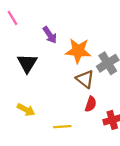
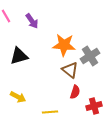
purple arrow: (50, 35) -> (32, 21), moved
black triangle: (27, 63) -> (19, 56), turned 42

